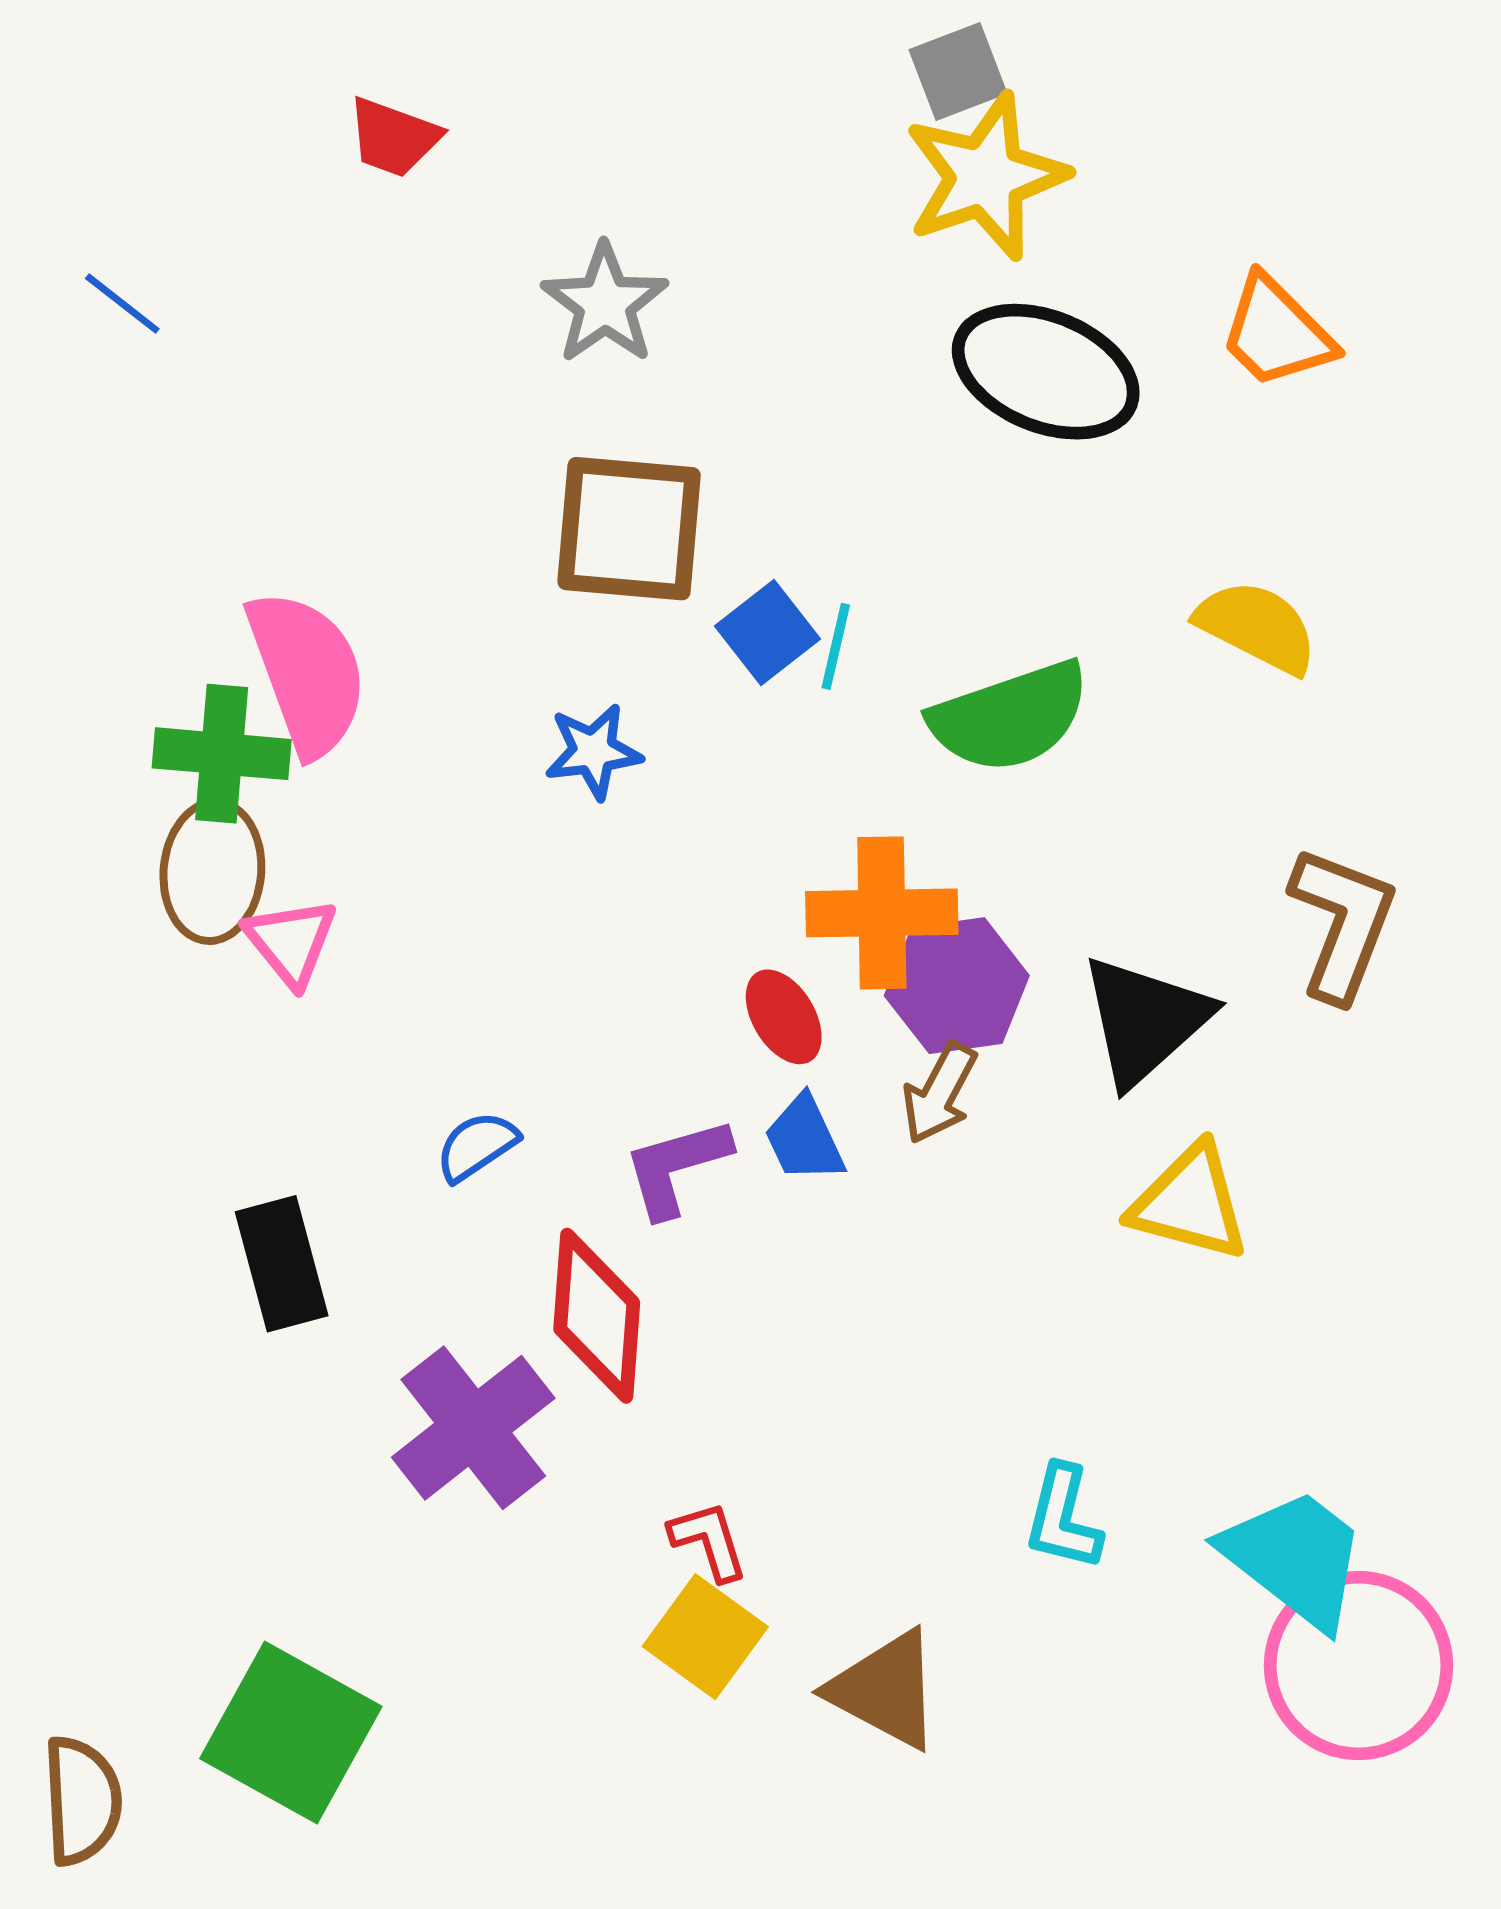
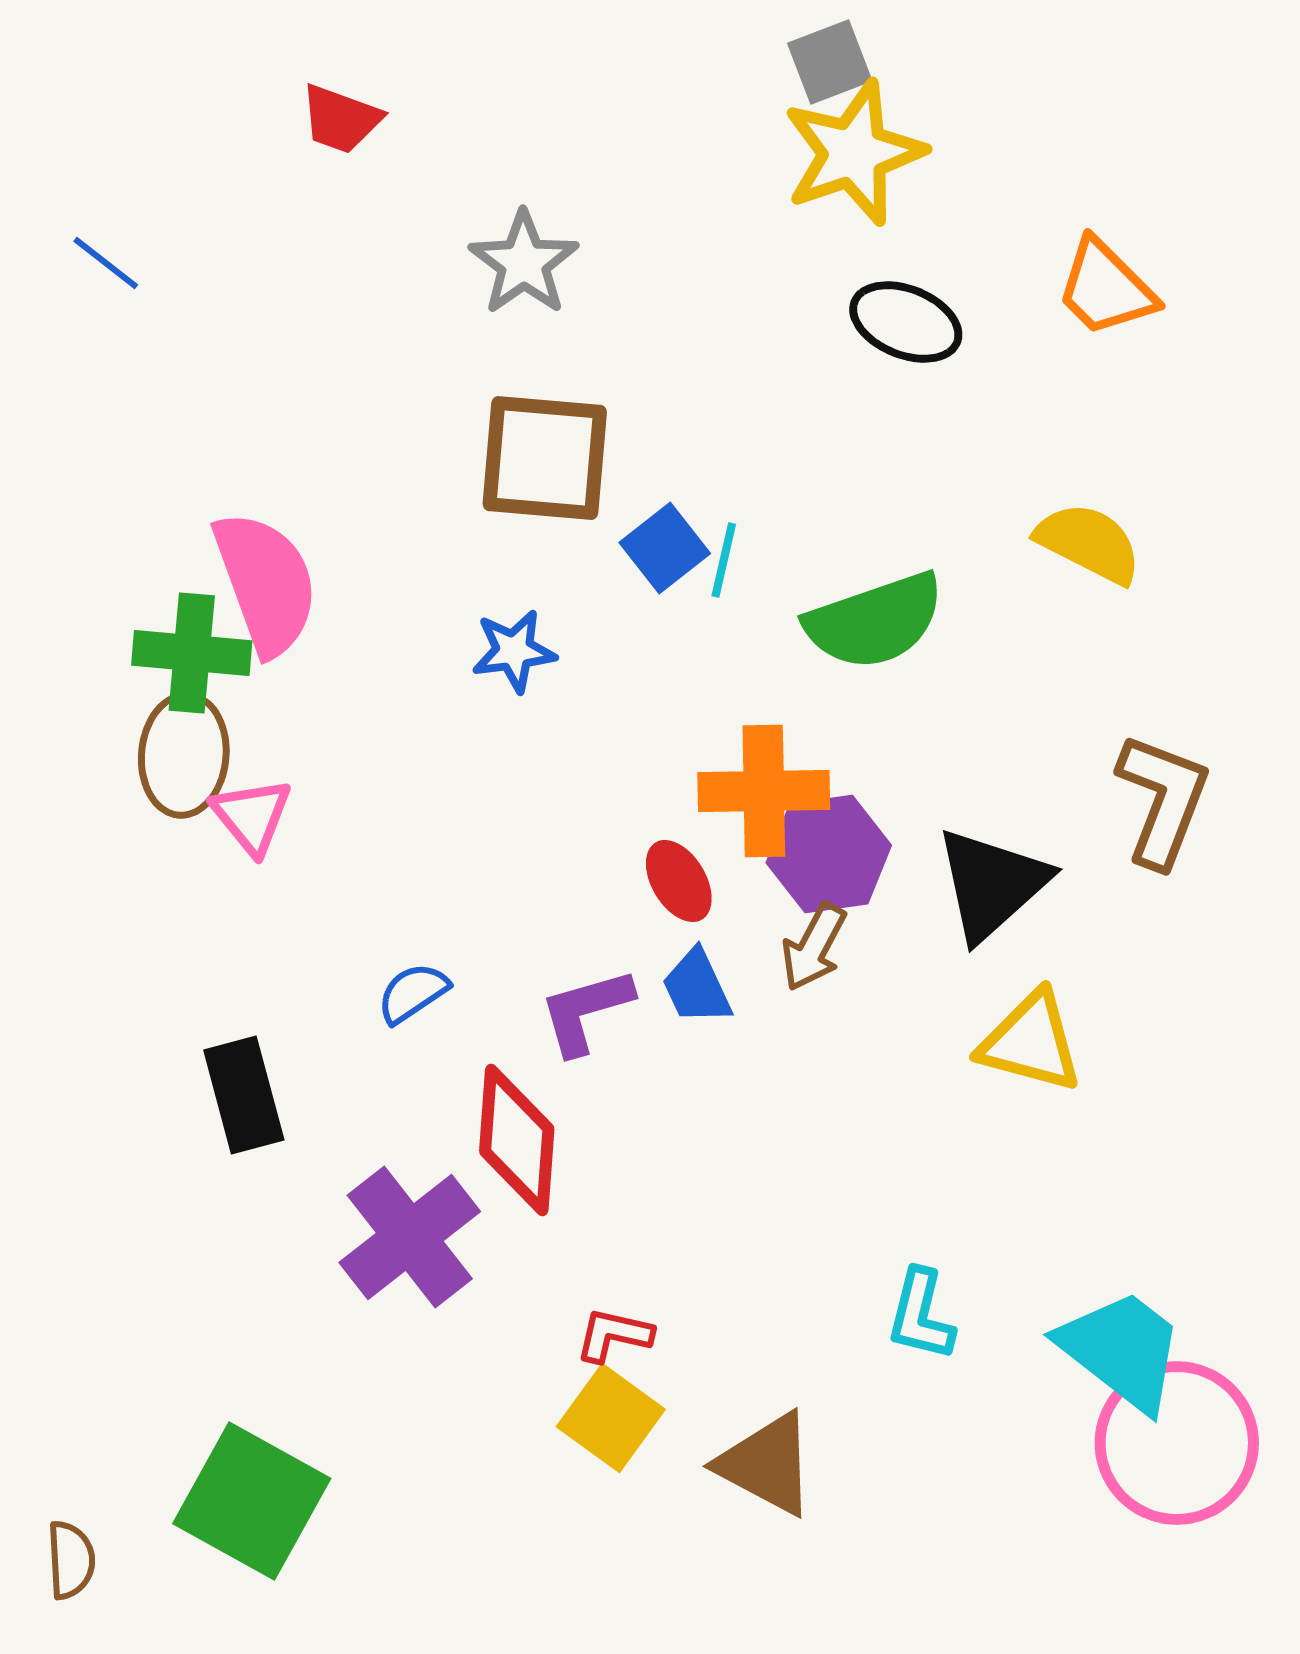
black ellipse: (1046, 372) -> (906, 322), size x0.7
red L-shape: (709, 1541) -> (614, 1335), turned -60
brown semicircle: (82, 1801) -> (71, 1560), size x0.7

